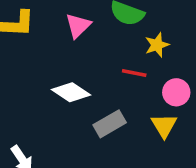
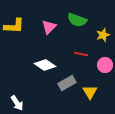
yellow star: (157, 45) -> (103, 35), moved
yellow triangle: (164, 126) -> (90, 92), moved

